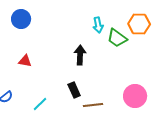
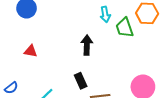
green trapezoid: (117, 38) -> (125, 28), turned 35

